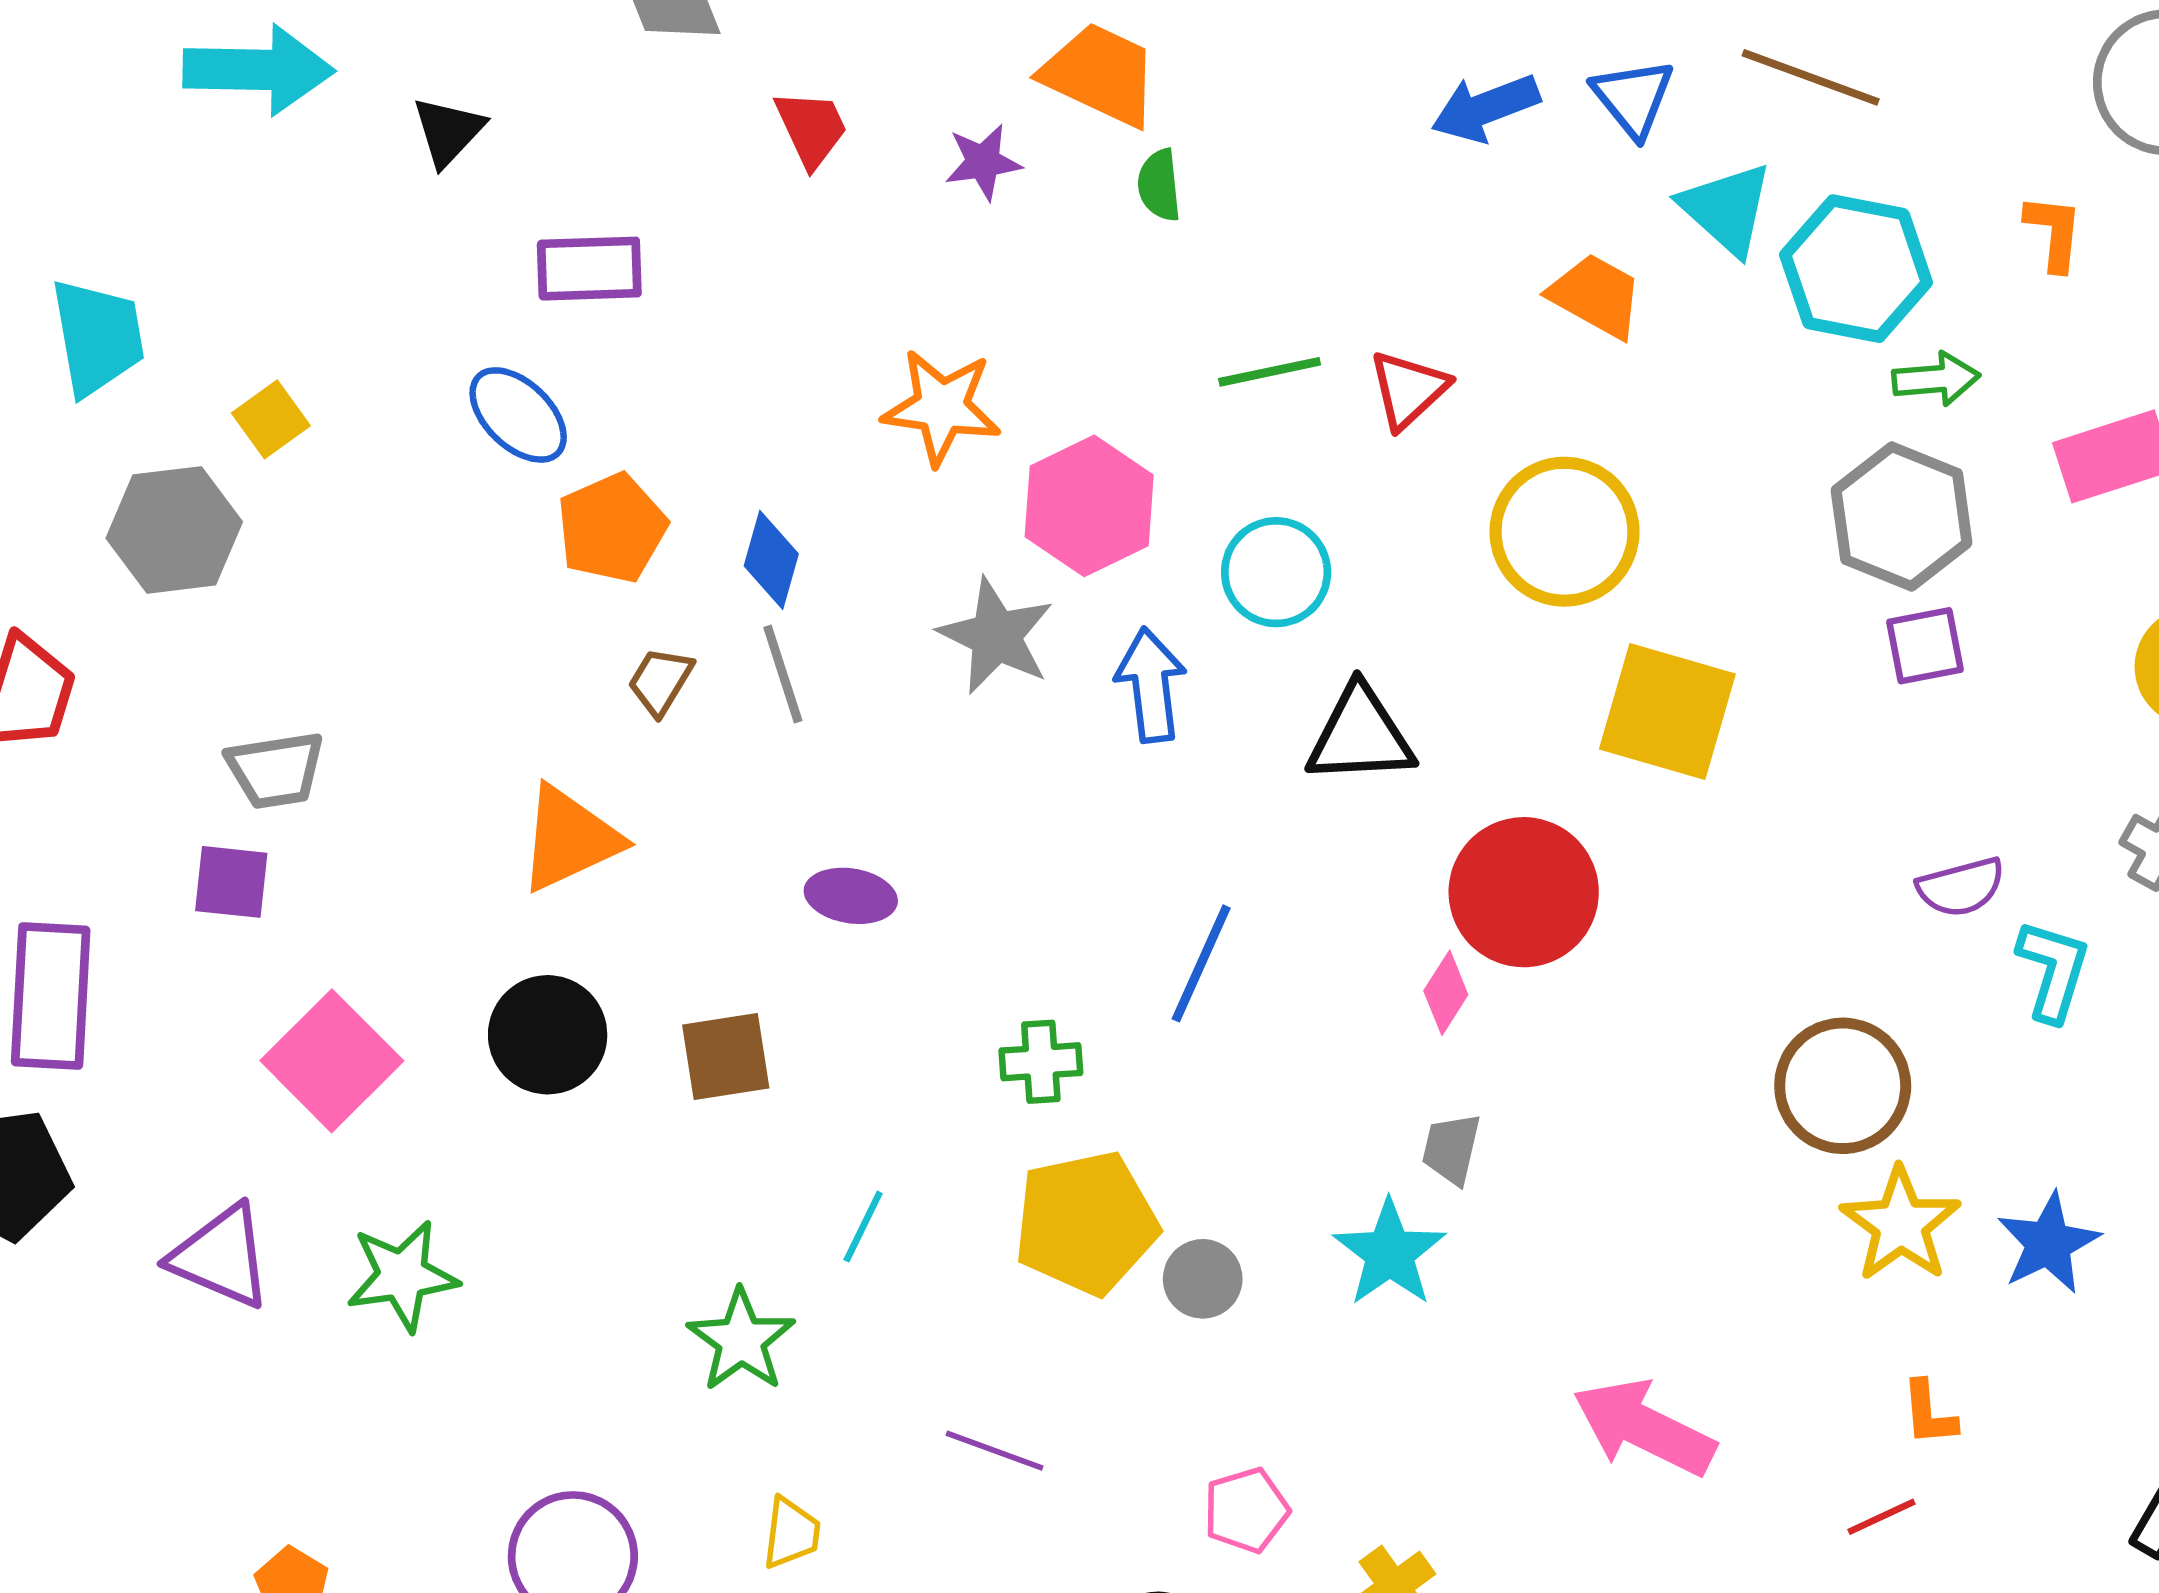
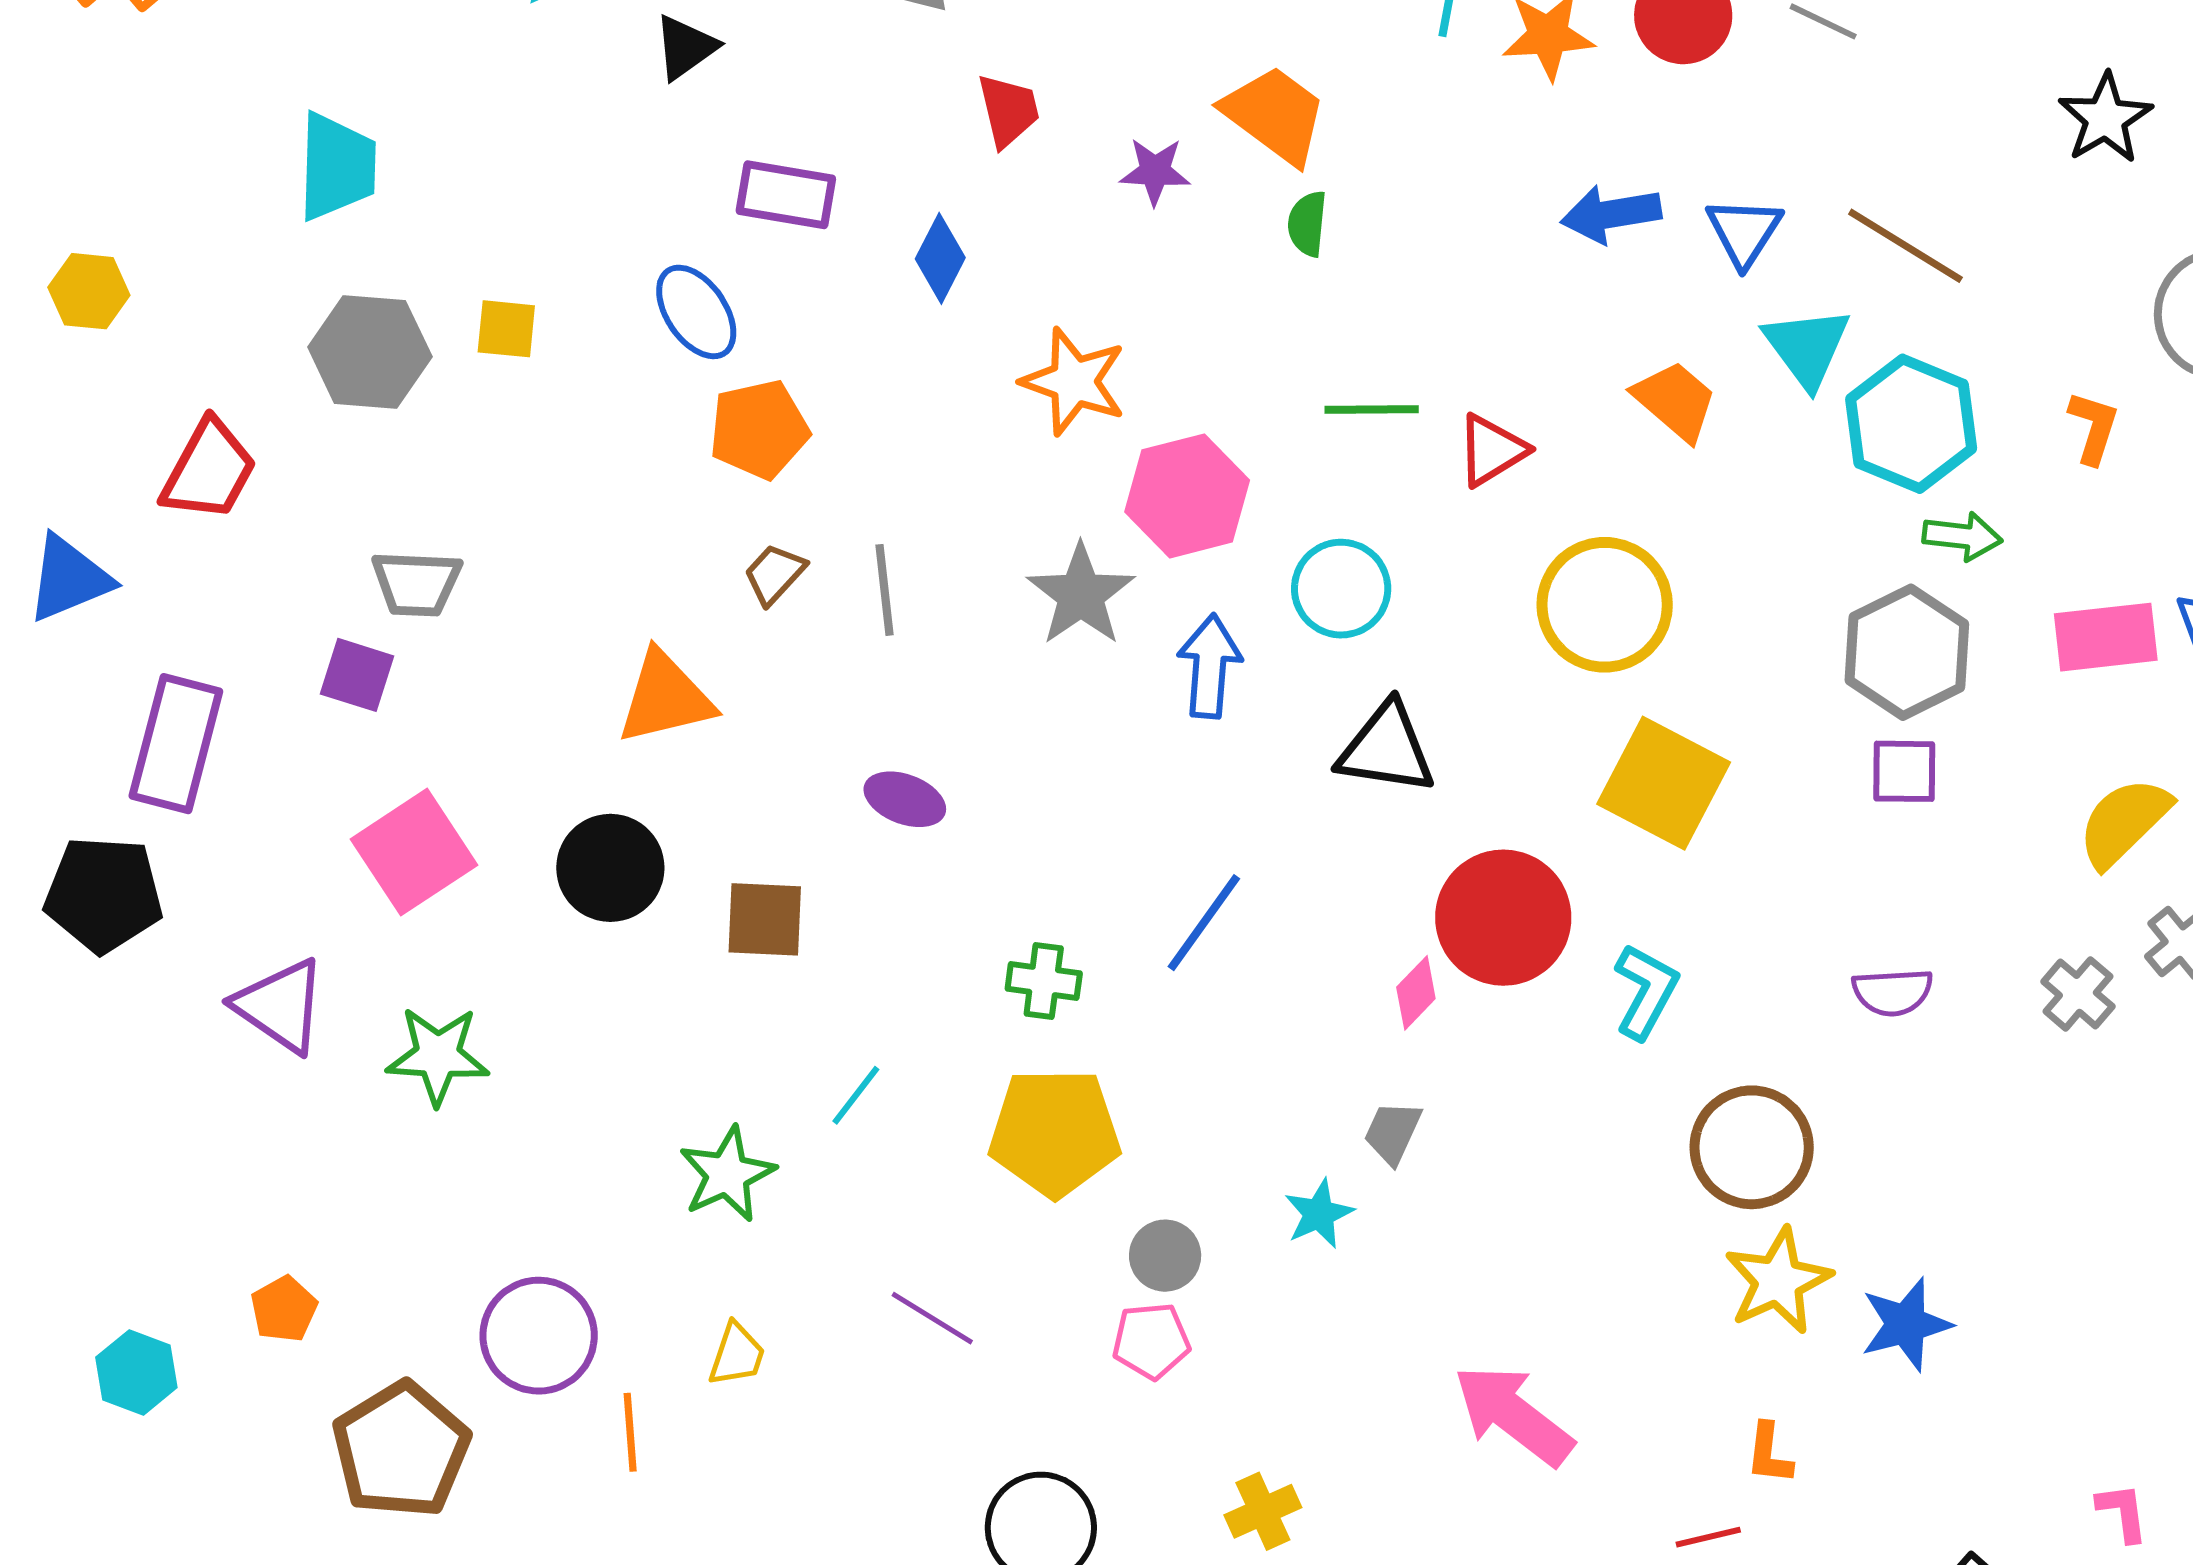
yellow square: (271, 419) -> (506, 329), moved, turned 30
blue diamond: (771, 560) -> (940, 258), moved
cyan L-shape: (2053, 970) -> (1646, 991), moved
cyan star: (1390, 1253) -> (1319, 1214), size x0.7
gray circle: (1203, 1279) -> (1165, 1256), moved
pink pentagon: (1246, 1510) -> (1151, 1341), moved

